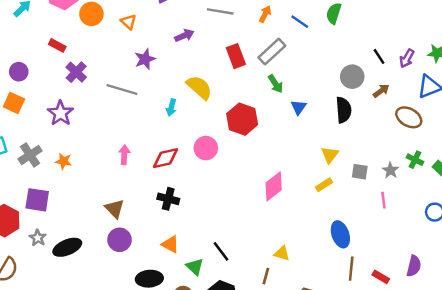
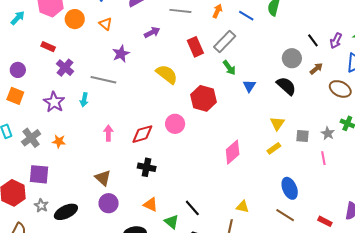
cyan arrow: (171, 107) -> (84, 100), moved
black semicircle: (344, 110) -> (286, 86), turned -40
brown line: (351, 269) -> (285, 215), moved, turned -60

